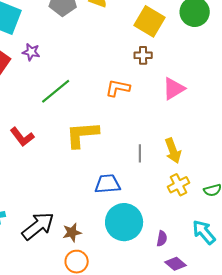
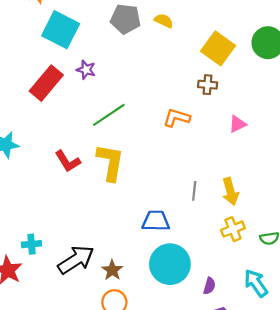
pink triangle: (174, 89) -> (237, 124), size x0.7
yellow L-shape: (82, 135) -> (110, 162), moved, turned 99
brown star: (72, 232) -> (112, 270), turned -30

